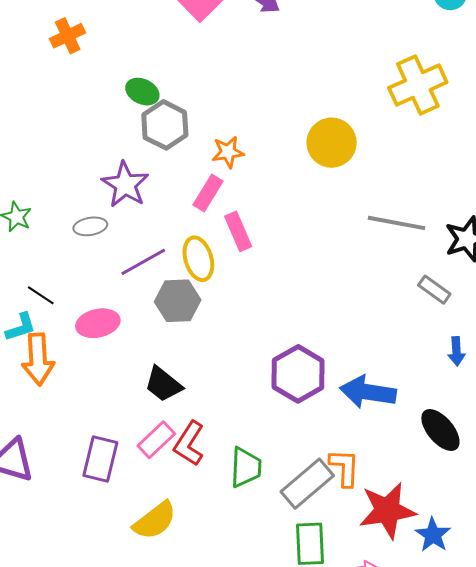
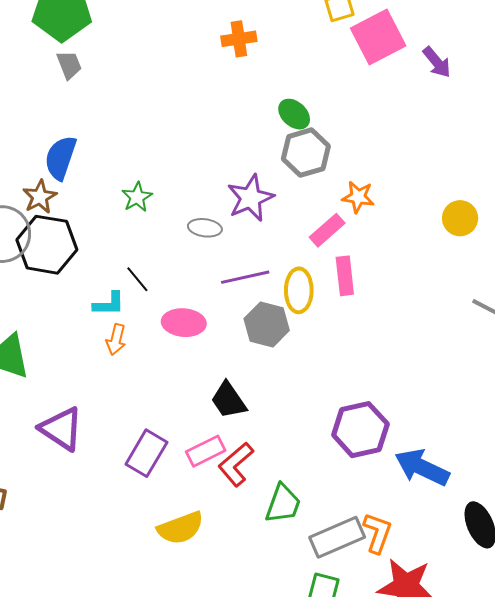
yellow circle: (332, 143) -> (460, 218), size x0.7
orange arrow: (38, 359) -> (116, 340), size x0.6

